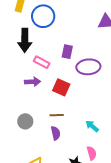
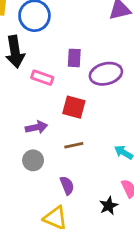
purple arrow: (32, 82) -> (36, 127), moved
purple semicircle: (56, 133) -> (67, 185), moved

